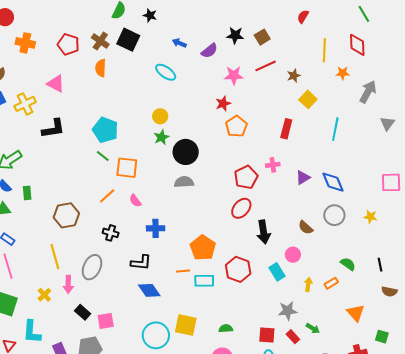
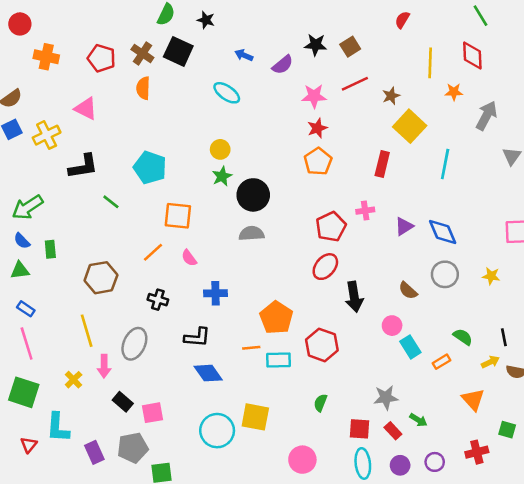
yellow square: (308, 99) -> (410, 126), size x1.4
red star: (223, 104) -> (317, 128), moved
green line: (103, 156) -> (111, 202), moved
cyan rectangle: (277, 272) -> (410, 347), moved
yellow arrow: (308, 284) -> (490, 362), moved, turned 56
green semicircle: (226, 328) -> (320, 403), moved, turned -64

